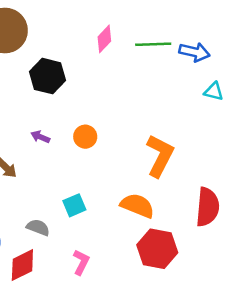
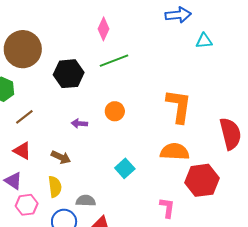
green line: (153, 44) -> (114, 61), moved
gray semicircle: (38, 227) -> (86, 201), moved
pink L-shape: (81, 262) -> (167, 208), moved

